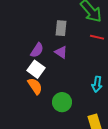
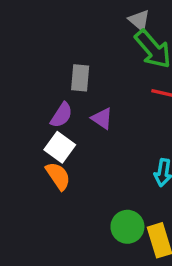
gray rectangle: (61, 28) -> (80, 78), moved
green circle: (62, 102) -> (127, 227), moved

